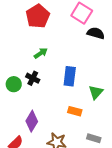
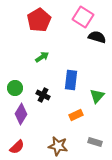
black cross: (33, 78) -> (43, 95), moved
orange rectangle: (75, 111) -> (76, 115), turned -40
purple diamond: (32, 121) -> (21, 114), moved

